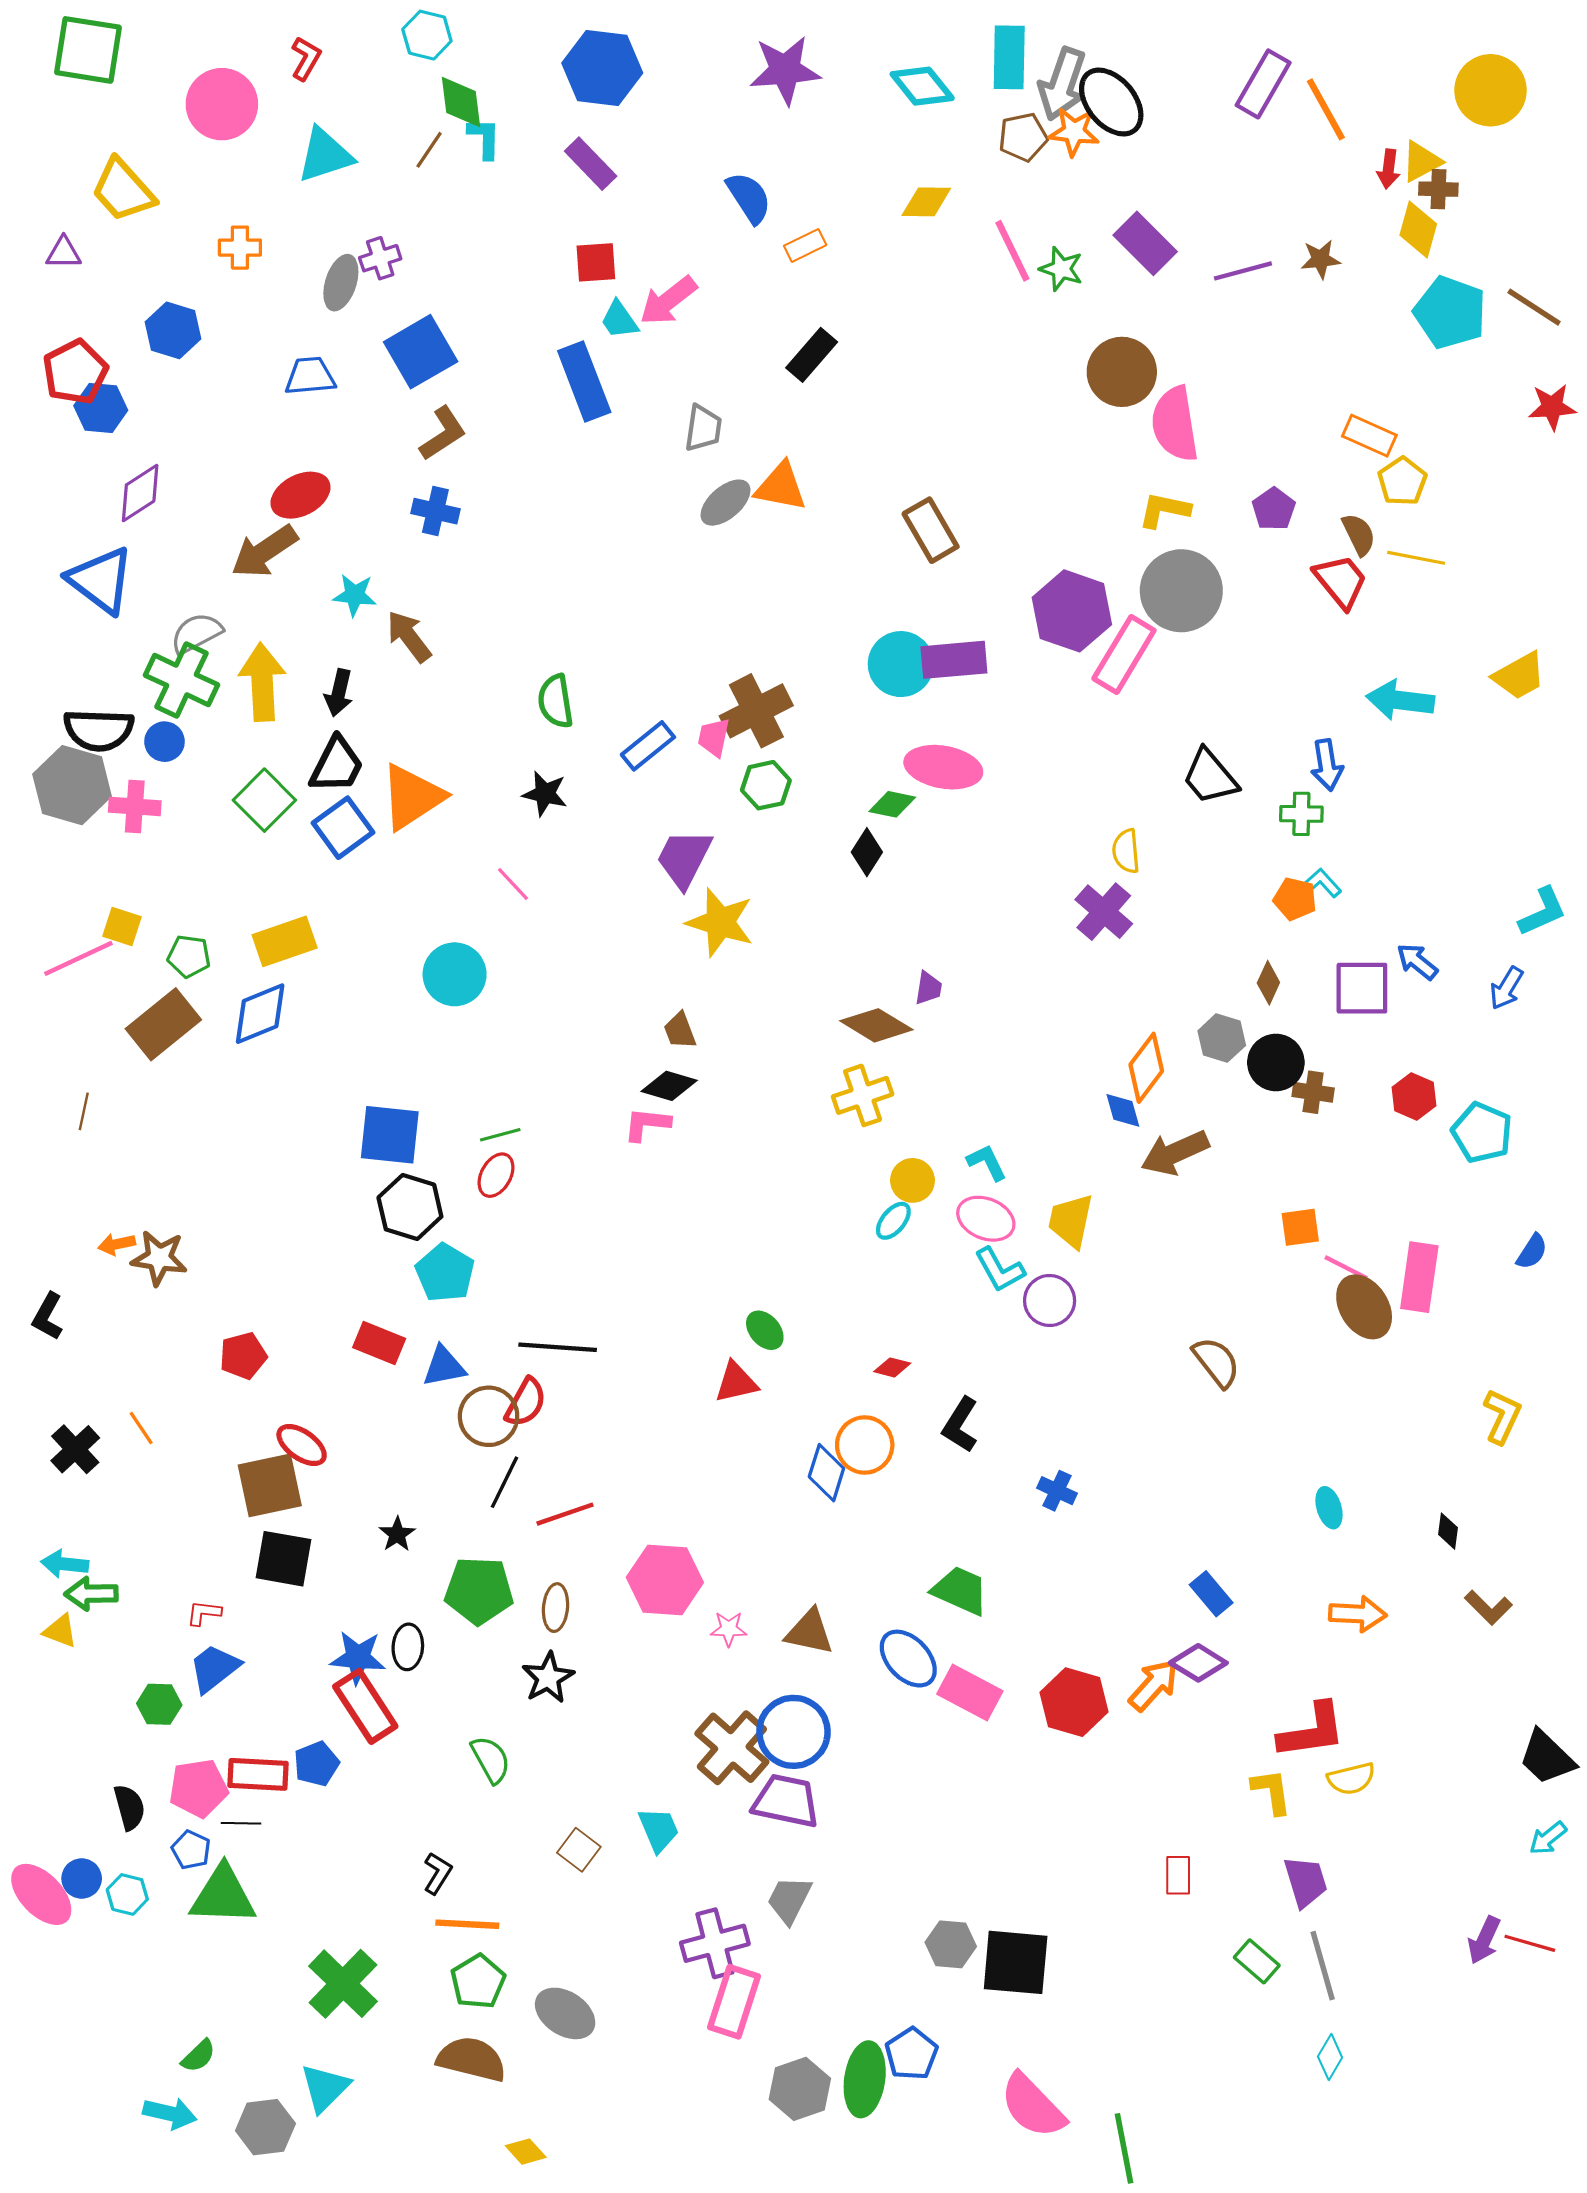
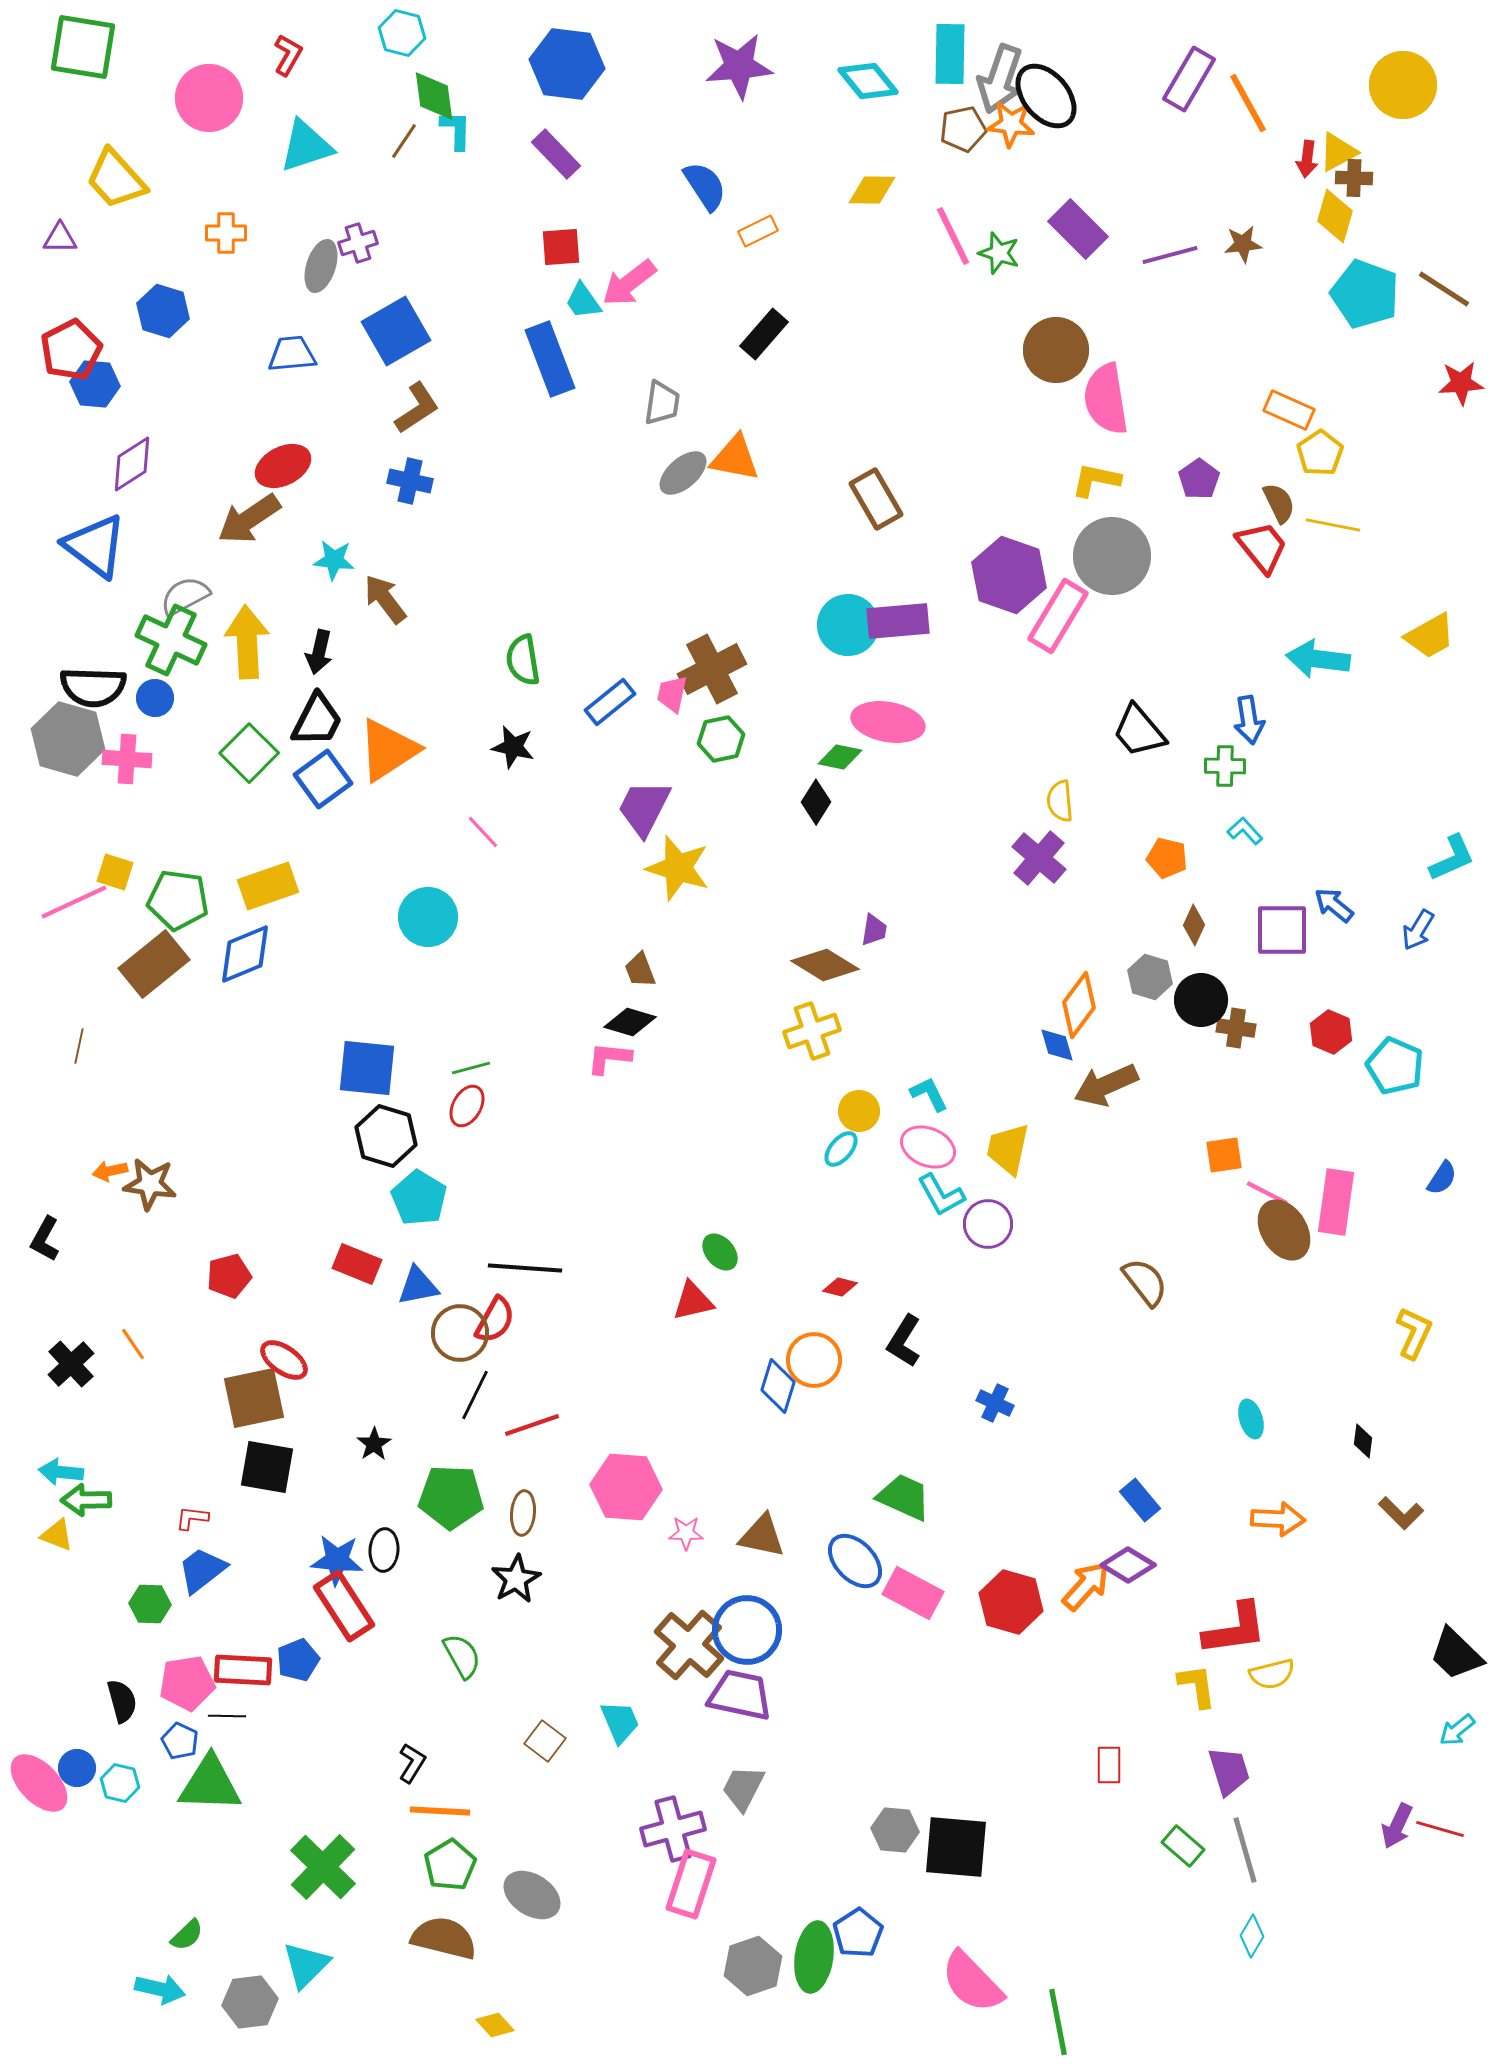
orange pentagon: (1295, 899) -> (1167, 858), moved
green pentagon: (189, 956) -> (178, 900), size x1.5

